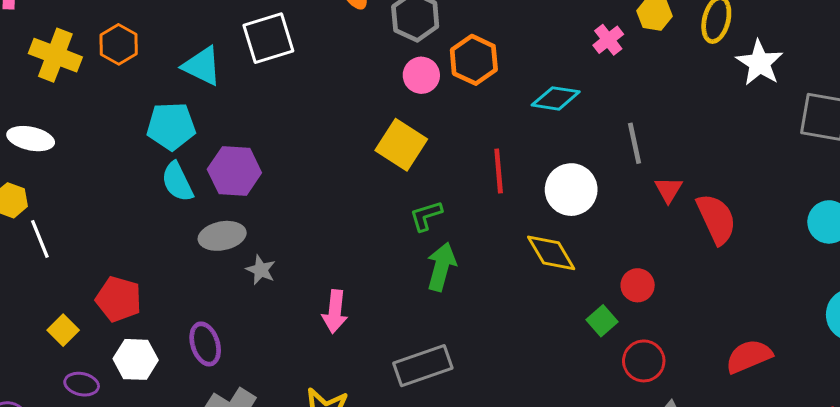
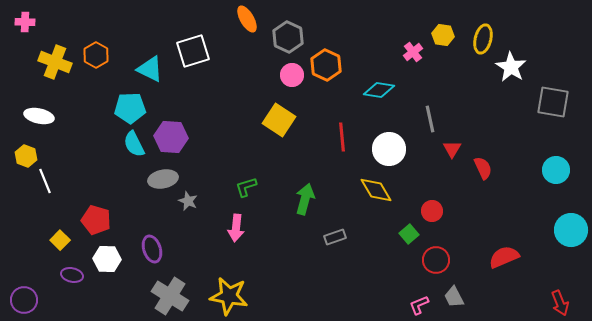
green L-shape: (426, 216) -> (246, 187), moved
red semicircle: (716, 219) -> (483, 168), size x0.7
gray rectangle: (423, 366) -> (335, 237), moved, size x0.6

